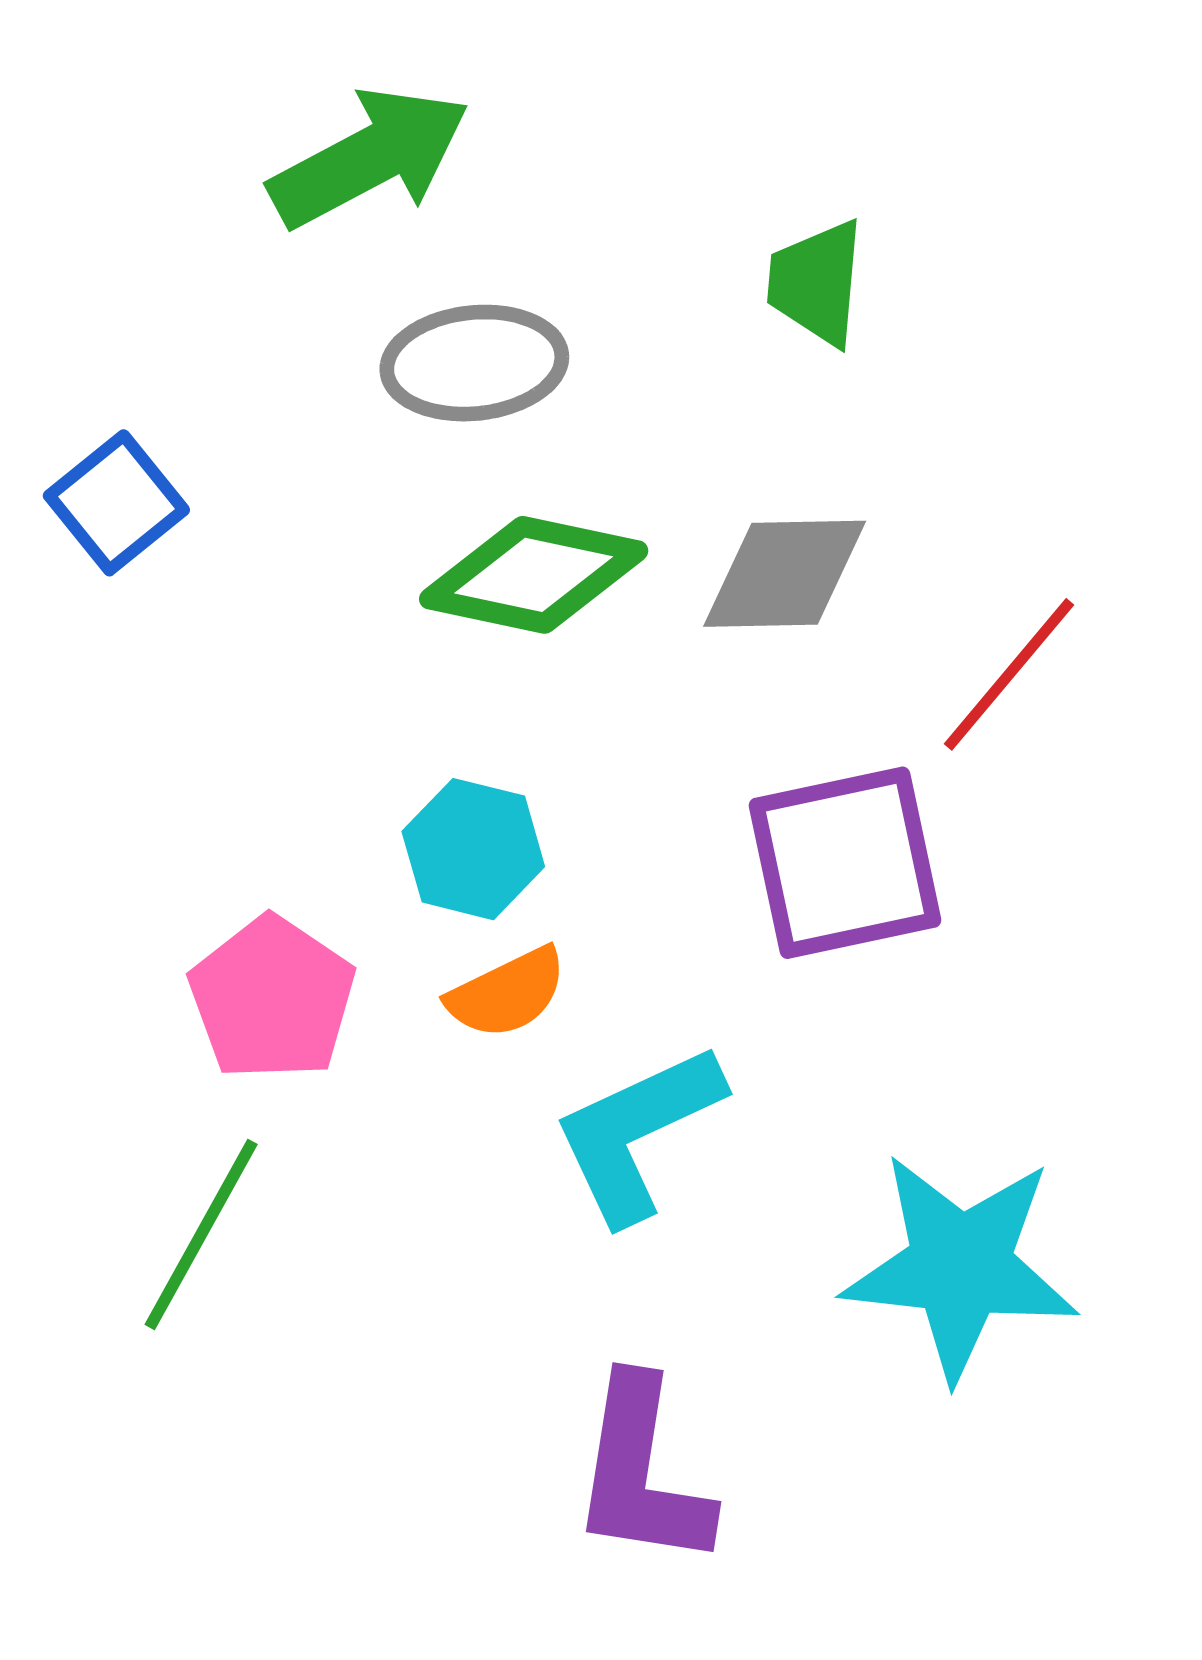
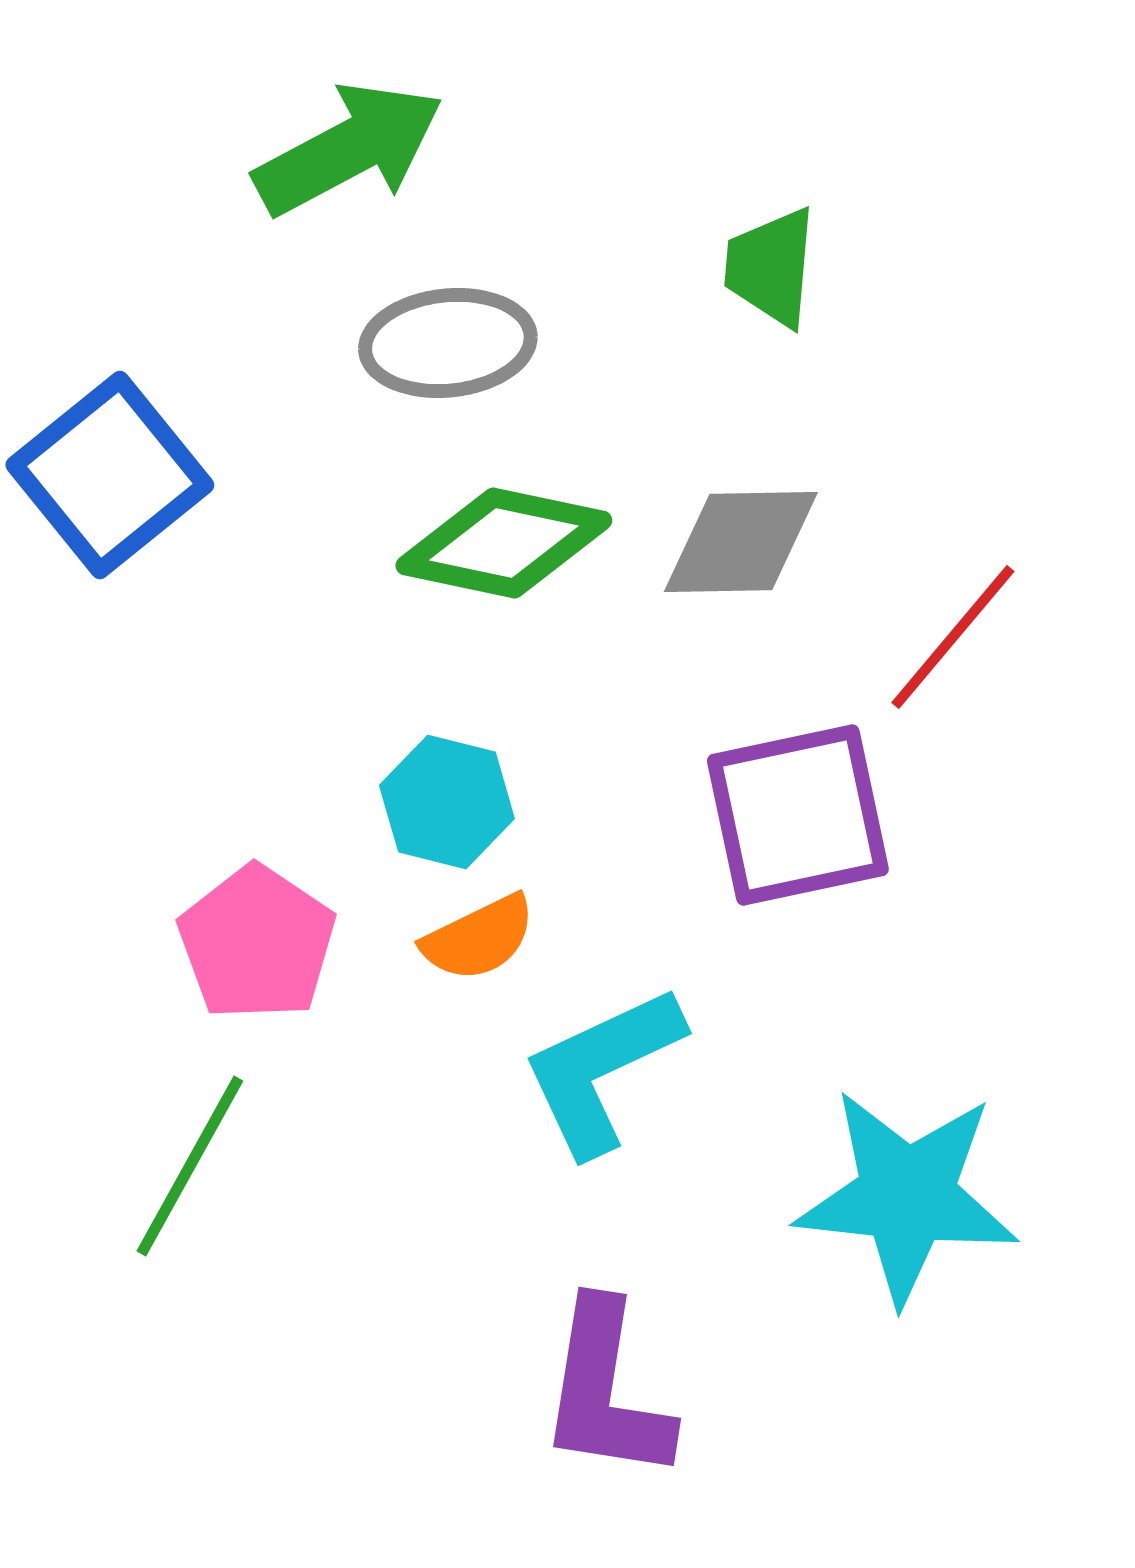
blue square: (116, 503) -> (110, 475), size x1.5

